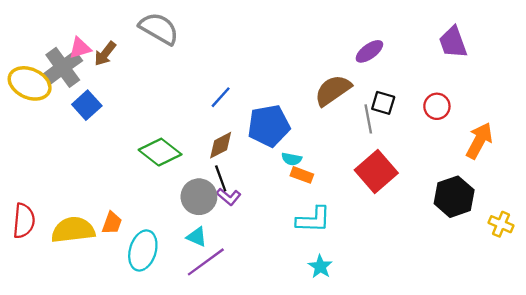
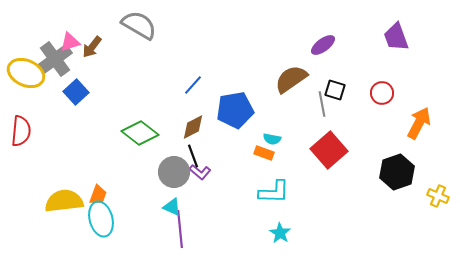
cyan semicircle: (292, 159) -> (272, 139), moved
red semicircle: (24, 221) -> (21, 131), moved
cyan ellipse: (143, 250) -> (101, 219), moved, turned -32
purple line: (206, 262) -> (180, 229), turned -60

